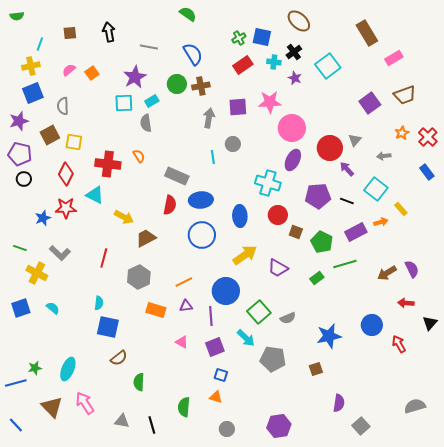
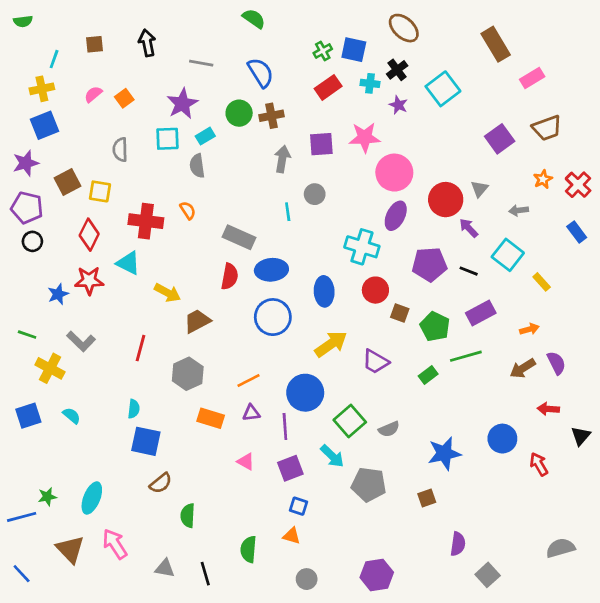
gray semicircle: (63, 106) -> (120, 150), moved
orange arrow: (381, 222) -> (529, 329), moved

